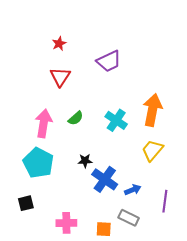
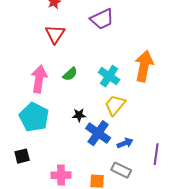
yellow trapezoid: (152, 150) -> (115, 105), moved

